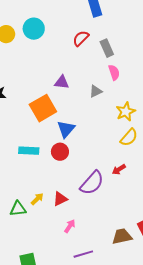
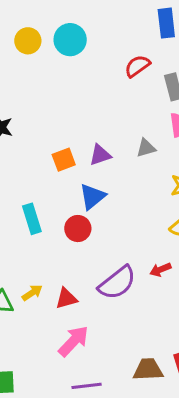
purple triangle: (62, 82) -> (100, 155), moved, turned -35
orange square: (43, 108) -> (64, 160), size x0.6
cyan rectangle: (29, 151) -> (32, 219), turned 60
pink arrow: (70, 226) -> (73, 341), size x1.6

